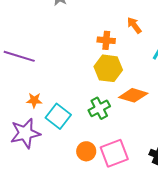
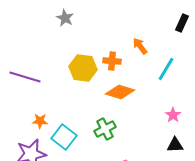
yellow hexagon: (108, 68) -> (83, 68), moved
orange diamond: (133, 95) -> (120, 92), moved

